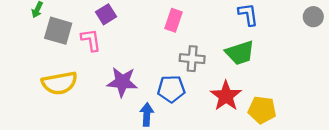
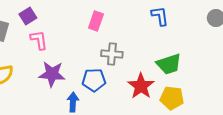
purple square: (106, 14) -> (28, 16), moved
pink L-shape: (91, 40) -> (39, 40), moved
green trapezoid: (240, 53) -> (169, 64), moved

